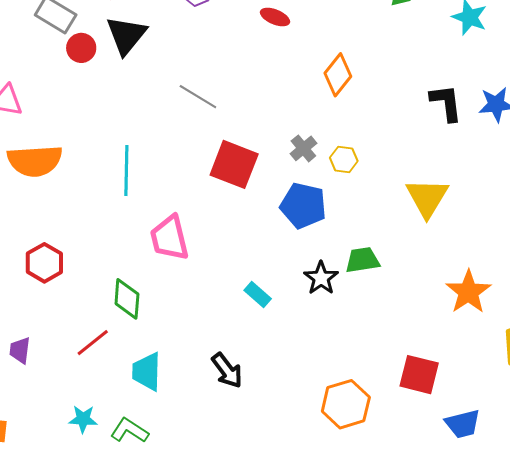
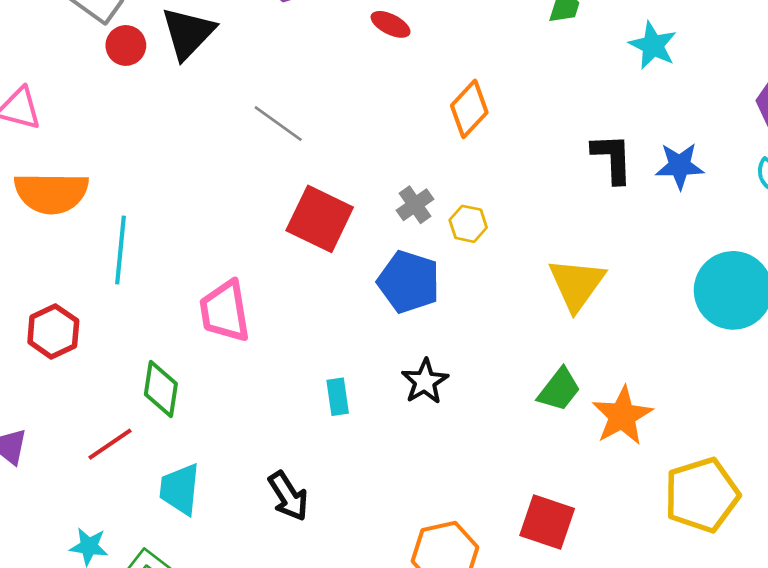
cyan line: (126, 171) -> (121, 250), moved
green trapezoid: (362, 260) -> (559, 390), moved, turned 132
cyan rectangle: (258, 294) -> (338, 397), turned 36

